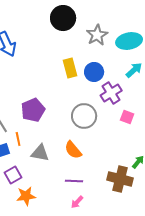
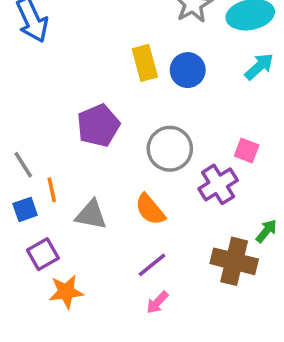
purple cross: (111, 93) -> (218, 184), moved
purple pentagon: (33, 110) -> (98, 125), moved
purple line: (74, 181) -> (152, 265), turned -42

